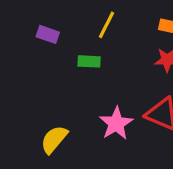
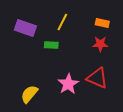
purple rectangle: (48, 34) -> (25, 28), size x1.5

